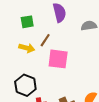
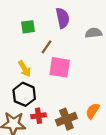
yellow arrow: (27, 48) -> (24, 69), moved, turned 42

